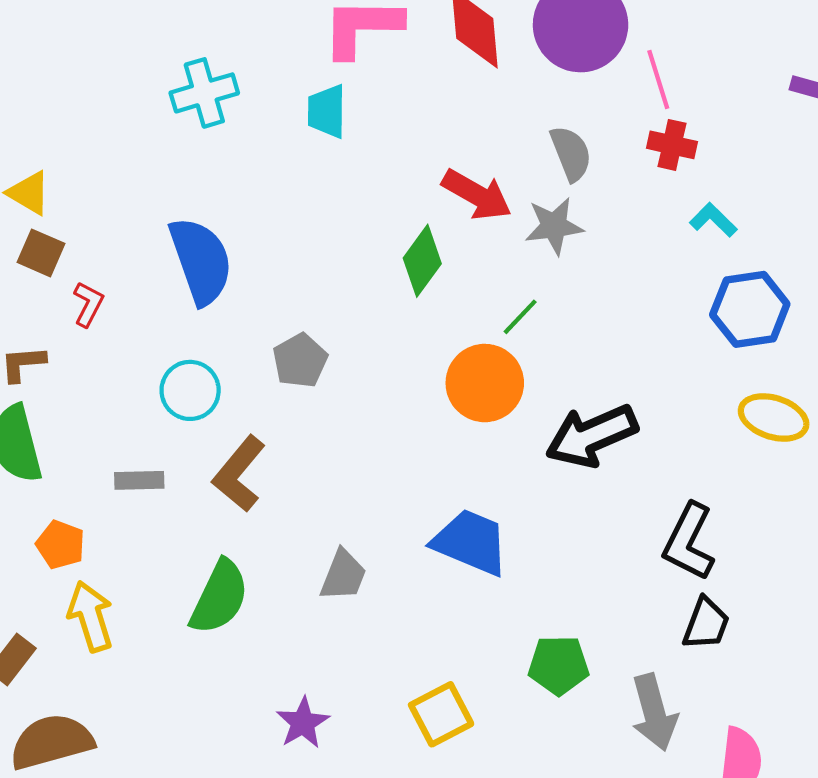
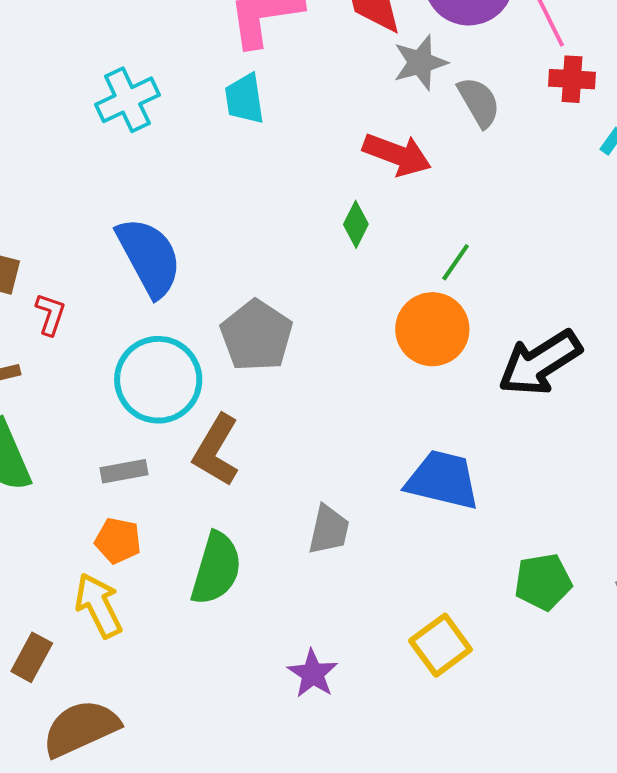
gray star: (554, 226) -> (420, 62), moved
green diamond: (422, 261) -> (356, 224), size x0.7
gray pentagon: (300, 361) -> (256, 336), size x1.4
cyan circle: (190, 390) -> (158, 380), size x1.5
orange pentagon: (60, 545) -> (118, 541), moved

